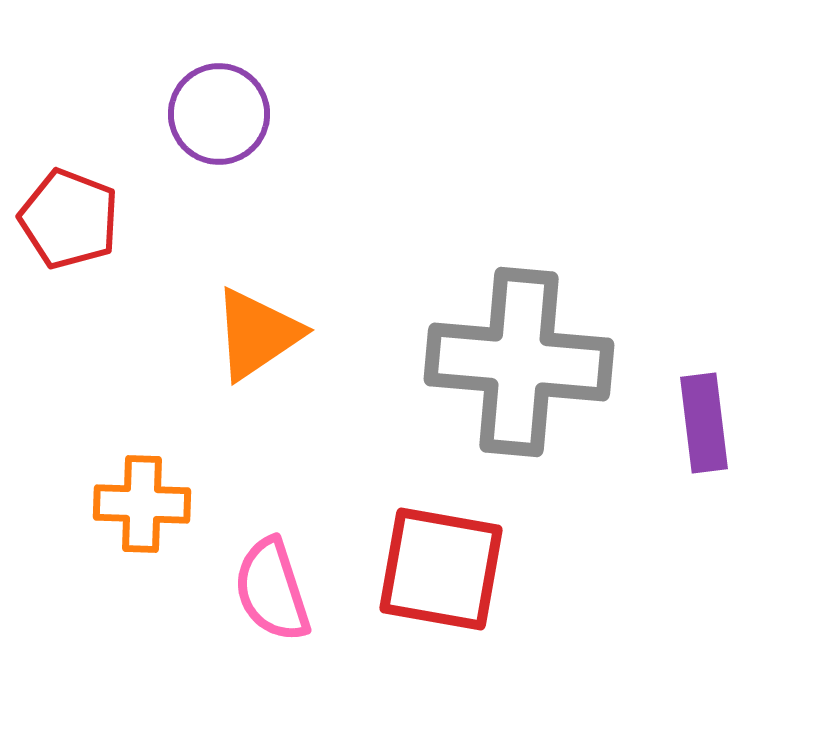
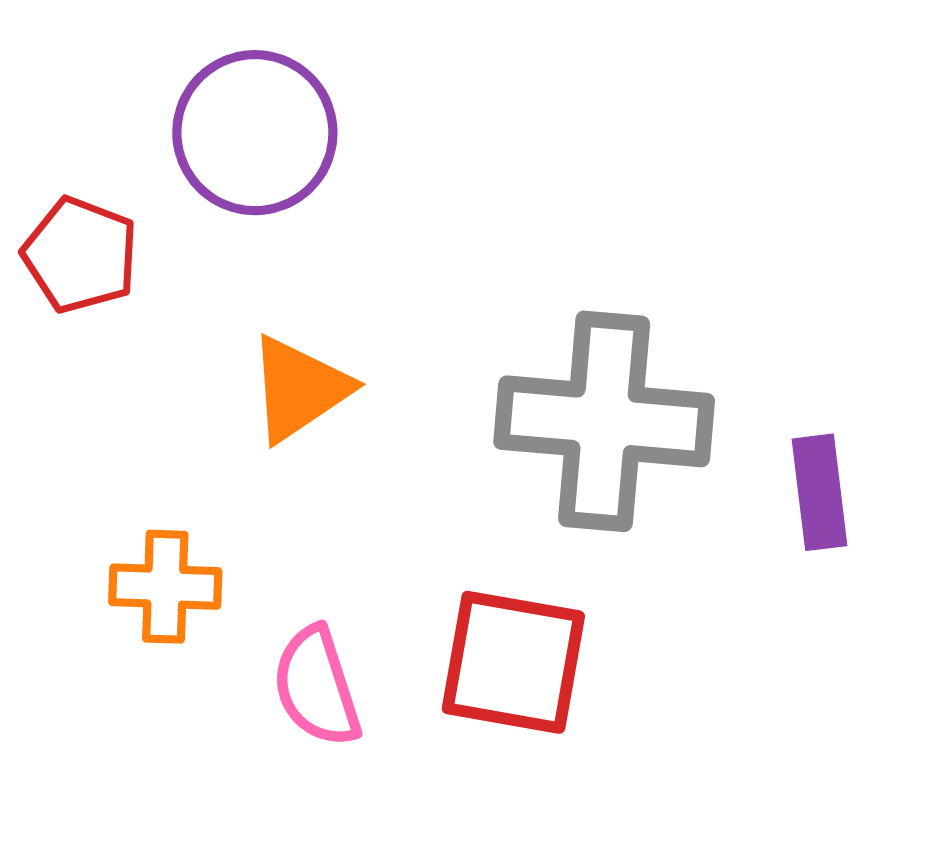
purple circle: (219, 114) -> (255, 133), size x1.4

